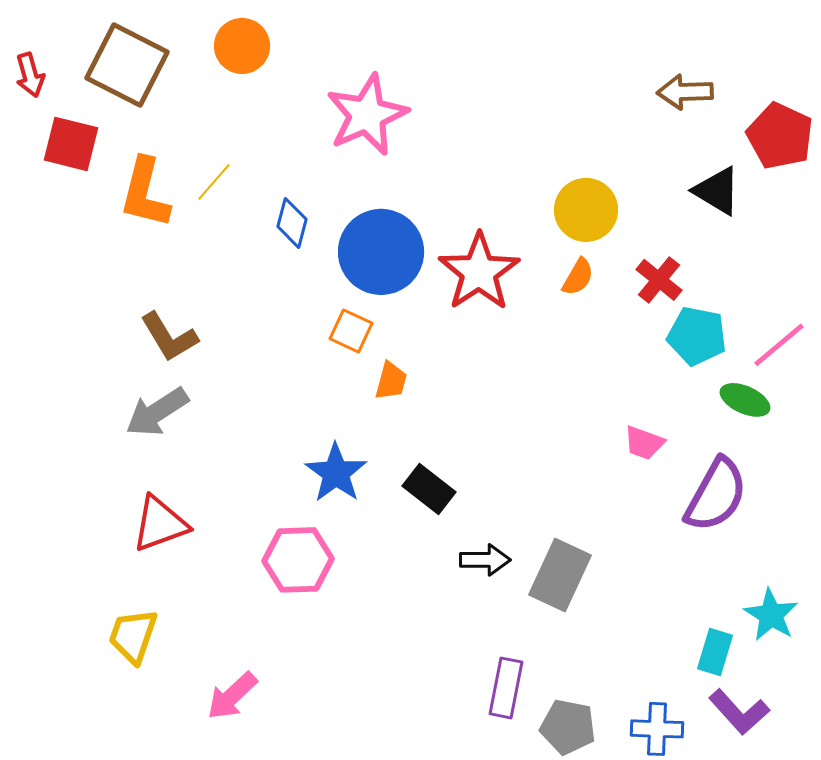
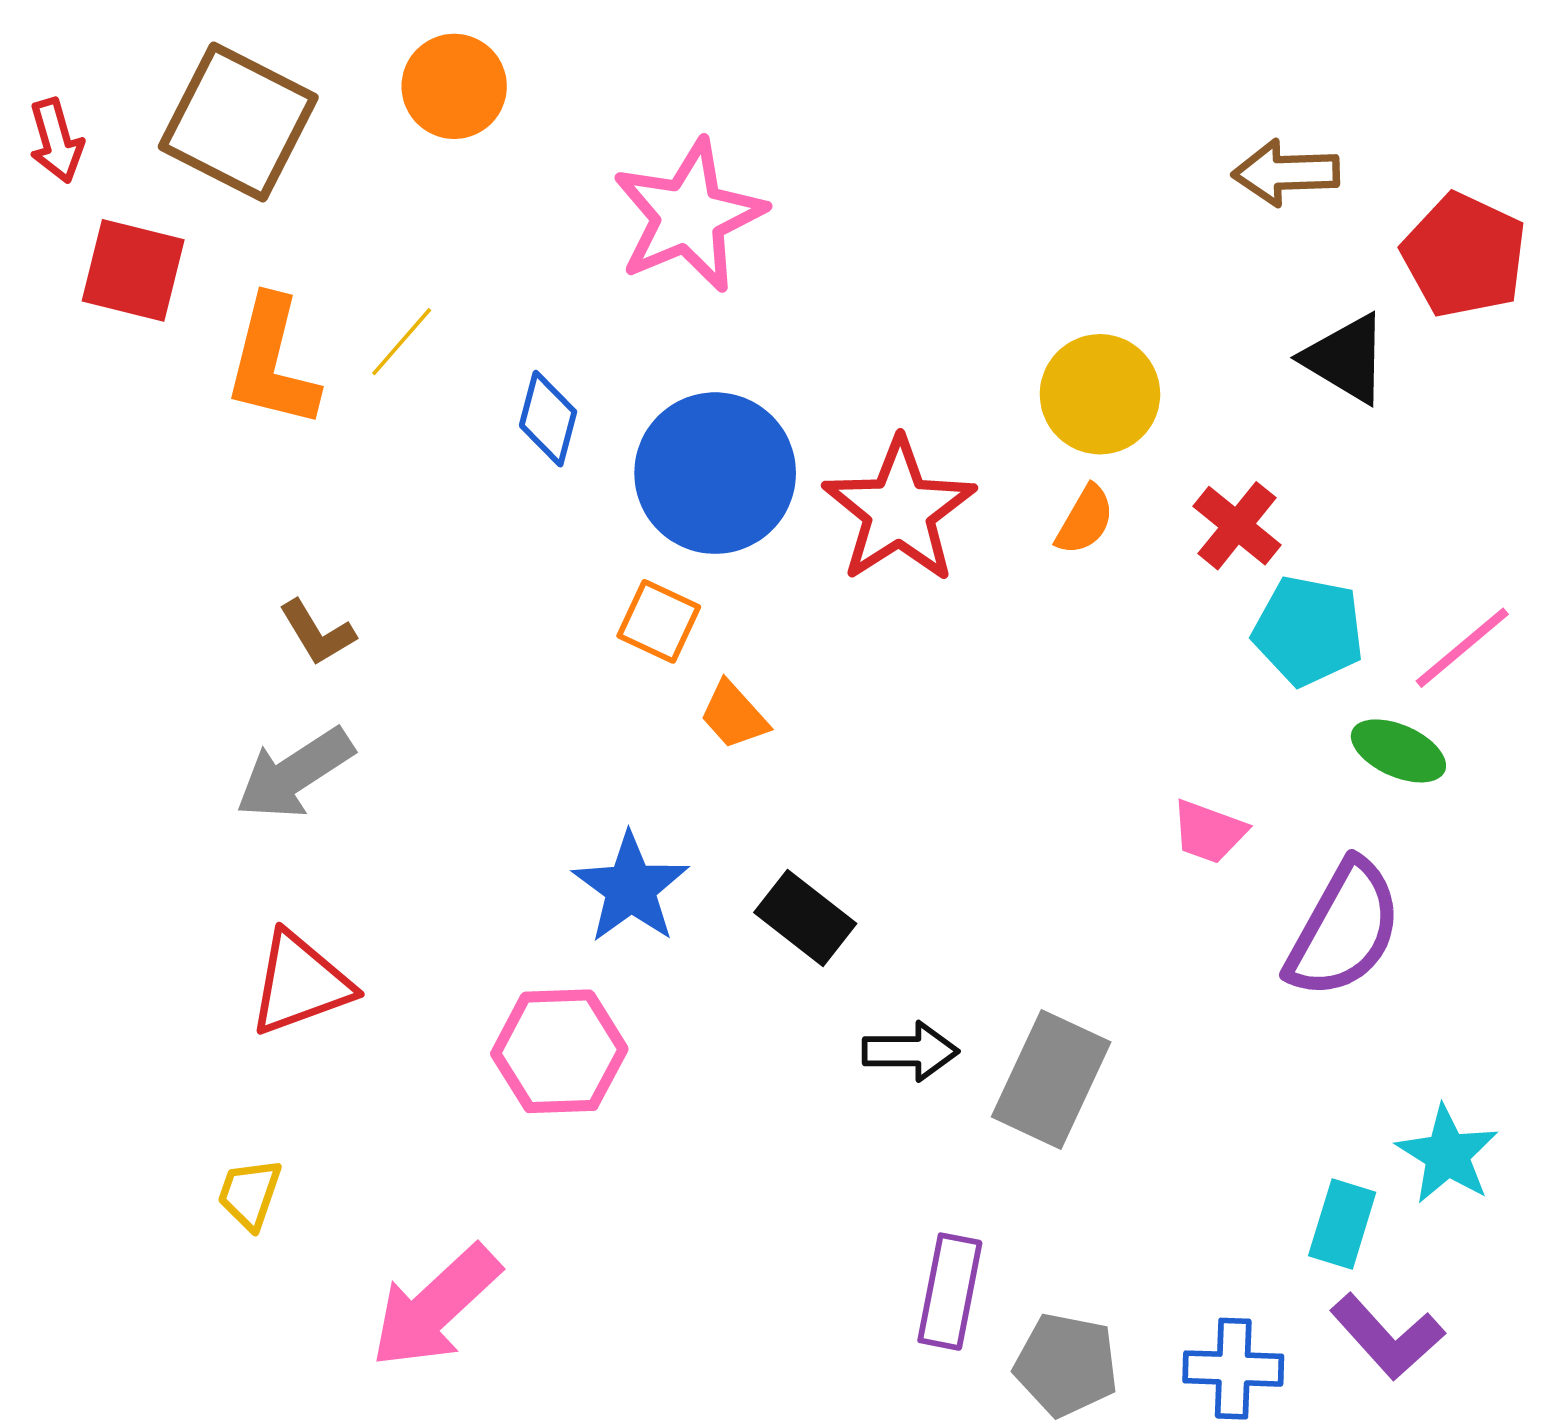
brown L-shape: (169, 337) -> (317, 633), size x0.7
orange trapezoid: (391, 381) -> (734, 715), turned 123
yellow trapezoid: (133, 636) -> (250, 1194), size x0.7
pink arrow: (232, 696) -> (435, 1307), size x1.4

